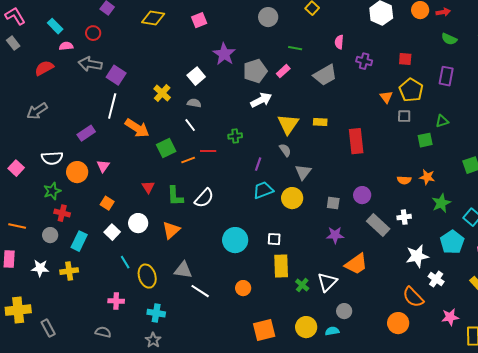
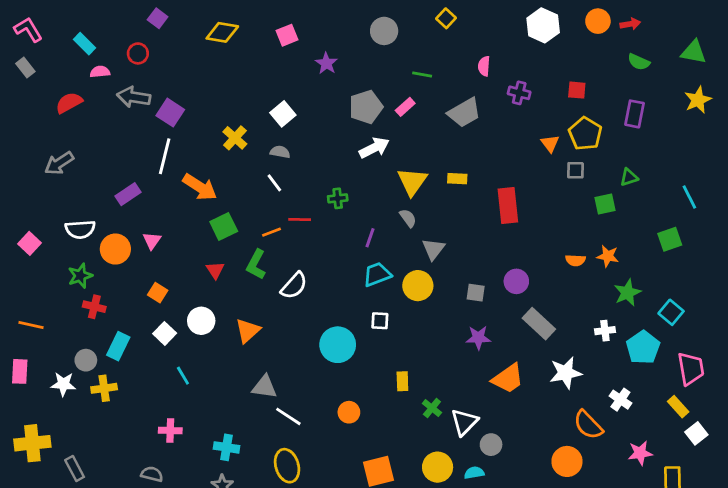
purple star: (224, 54) -> (326, 63), moved, size x0.7
green square: (166, 148) -> (224, 227), moved
green L-shape: (175, 196) -> (256, 264), moved, turned 30
white cross: (404, 217) -> (605, 331), moved
gray circle: (50, 235) -> (86, 360), moved
white square: (274, 239) -> (380, 321), moved
white star: (417, 256) -> (566, 373), moved
yellow rectangle: (281, 266) -> (402, 381), size x0.6
yellow ellipse: (147, 276) -> (287, 466), moved
white triangle: (327, 282) -> (464, 422), moved

